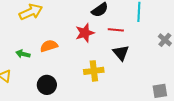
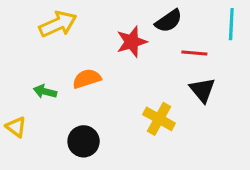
red star: (85, 33) -> (132, 42), moved
yellow cross: (94, 71) -> (159, 119), turned 36

